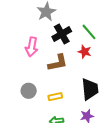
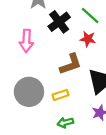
brown L-shape: (58, 63) -> (71, 64), moved
gray circle: (29, 91) -> (29, 92), size x1.6

